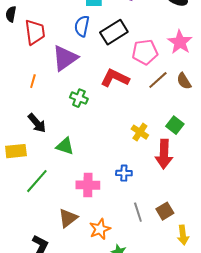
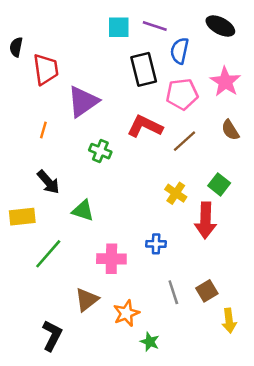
blue semicircle: (82, 26) -> (180, 51), moved
black rectangle: (114, 32) -> (144, 69), turned -72
brown line: (158, 80) -> (184, 141), moved

